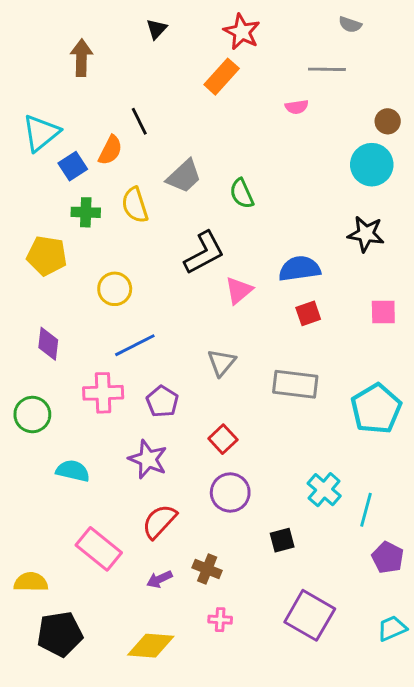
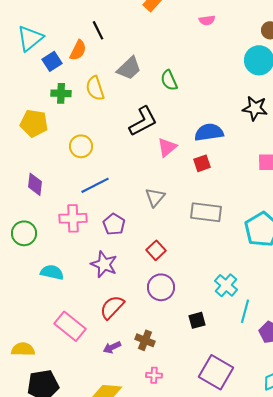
red square: (308, 313) -> (202, 163), moved
cyan line: (366, 510) -> (245, 311), moved

